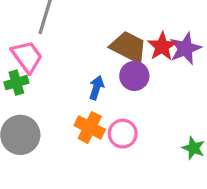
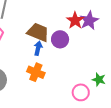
brown trapezoid: (128, 47) -> (38, 32), moved
pink circle: (123, 134) -> (81, 92), moved

